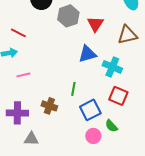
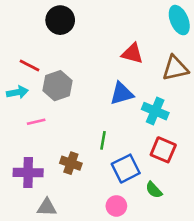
gray hexagon: (68, 16) -> (58, 86), moved
red triangle: (95, 24) -> (132, 53), turned -48
pink circle: (93, 136) -> (116, 206), moved

